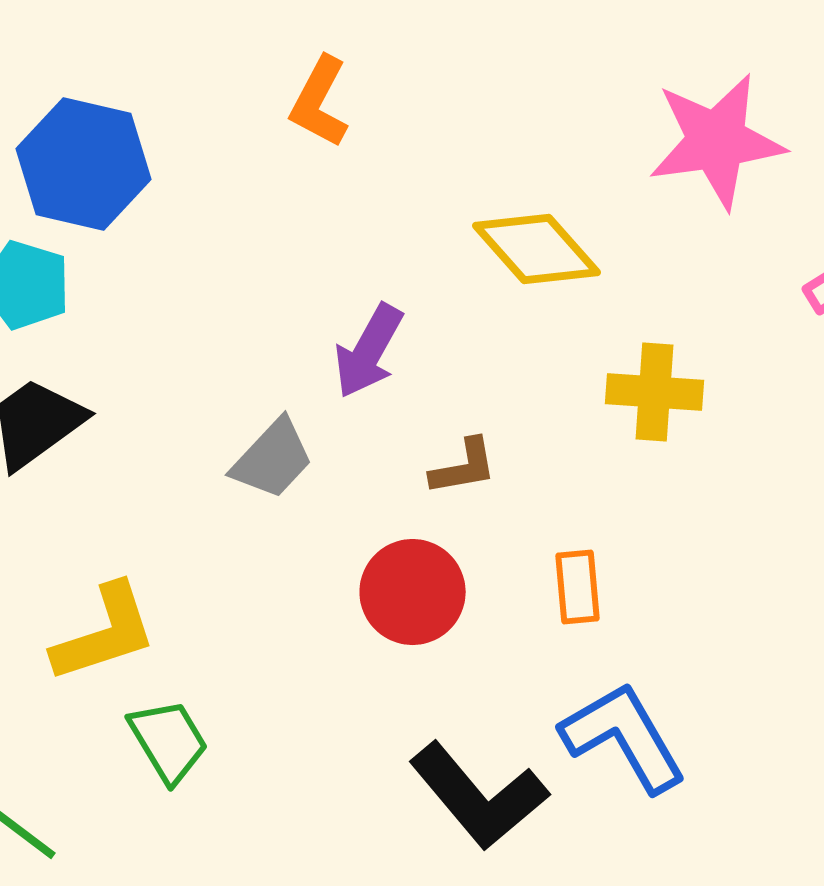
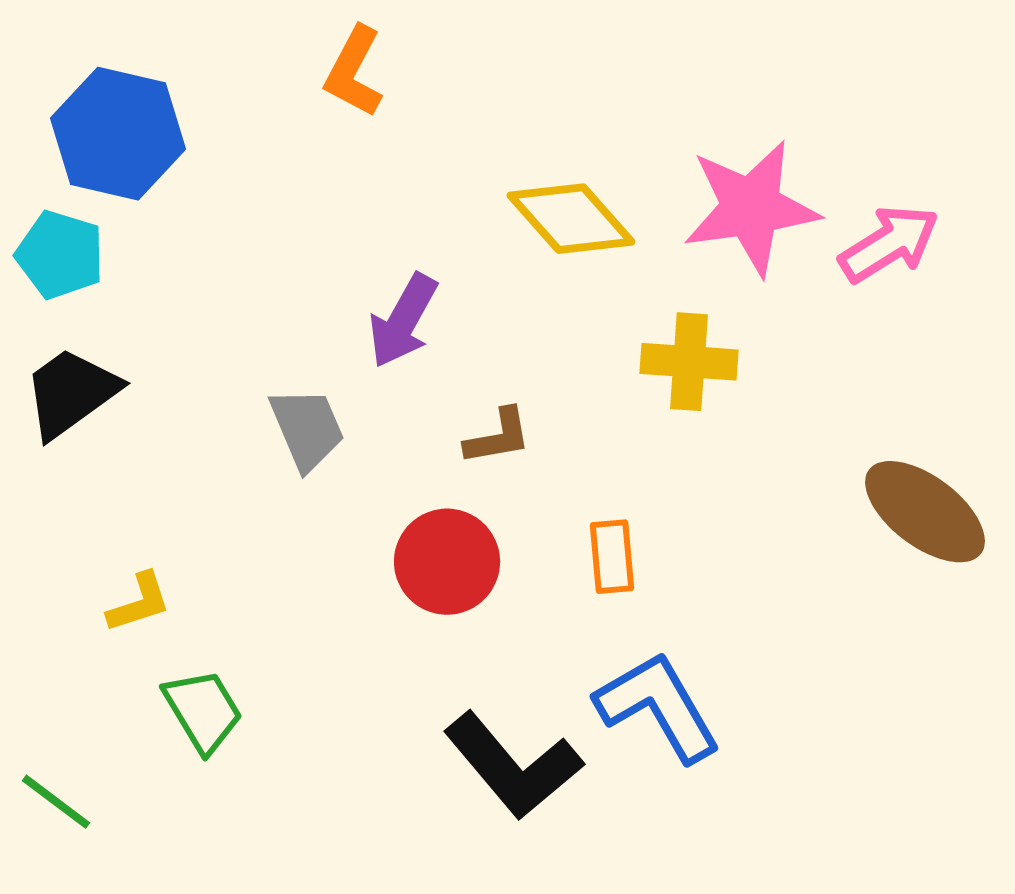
pink star: (716, 141) -> (751, 208), moved
gray trapezoid: (272, 459) -> (307, 429), turned -66
yellow L-shape: (104, 633) -> (139, 603), size x0.6

